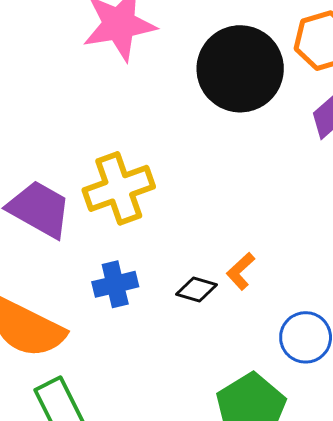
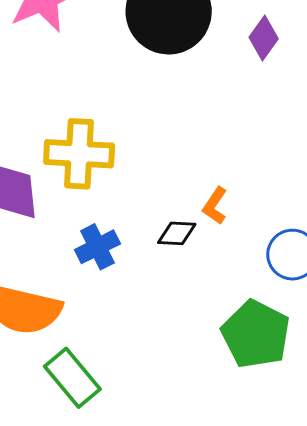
yellow cross: (119, 188) -> (79, 154), turned 36

